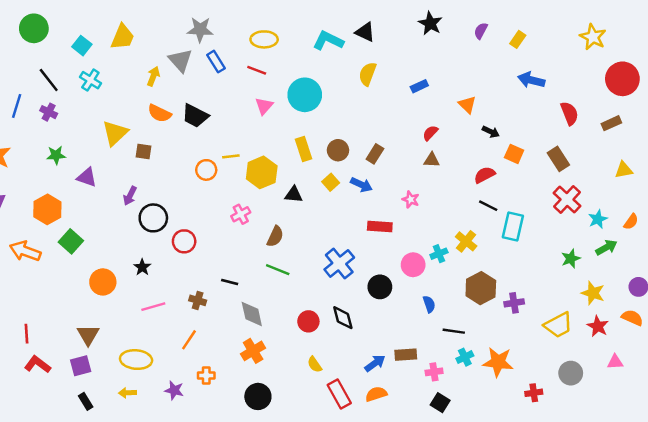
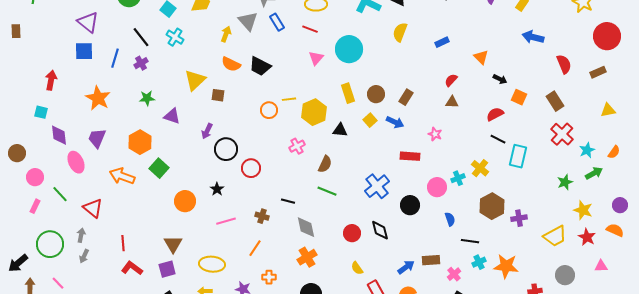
purple cross: (49, 112) -> (141, 63), turned 32
pink cross: (434, 372) -> (454, 274), turned -32

